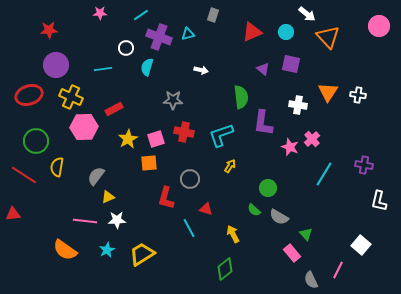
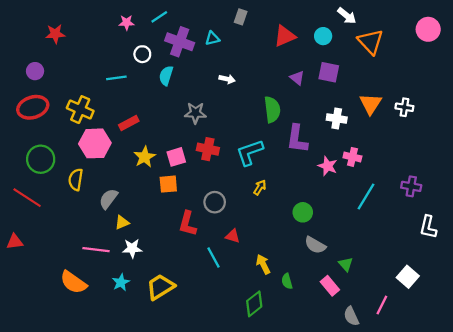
pink star: (100, 13) -> (127, 23), moved
purple circle: (56, 65) -> (35, 71), moved, size x0.6
pink cross: (312, 139) -> (352, 157), turned -35
yellow semicircle: (57, 167) -> (76, 180), moved
green semicircle: (254, 210) -> (287, 281), moved, turned 32

